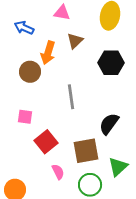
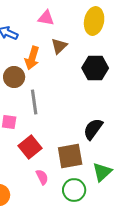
gray line: (71, 97) -> (34, 102), moved

